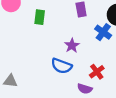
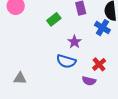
green rectangle: (40, 17) -> (54, 19), moved, turned 48

